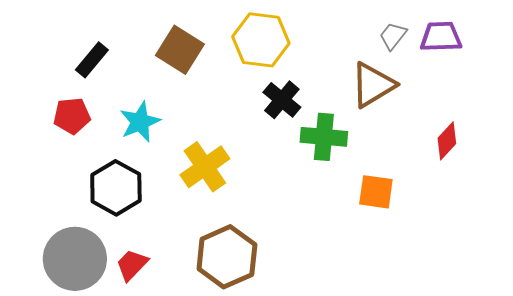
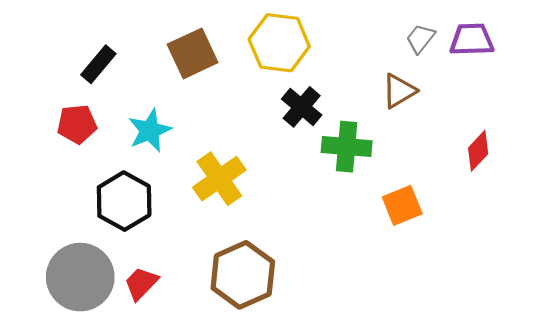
brown square: (180, 50) -> (193, 53), turned 33
brown triangle: (373, 85) -> (399, 91), size x0.7
orange square: (376, 192) -> (402, 205), turned -30

